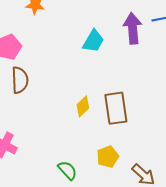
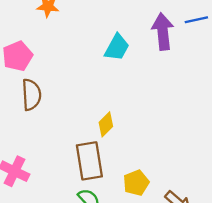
brown rectangle: (116, 108) -> (89, 161), moved

